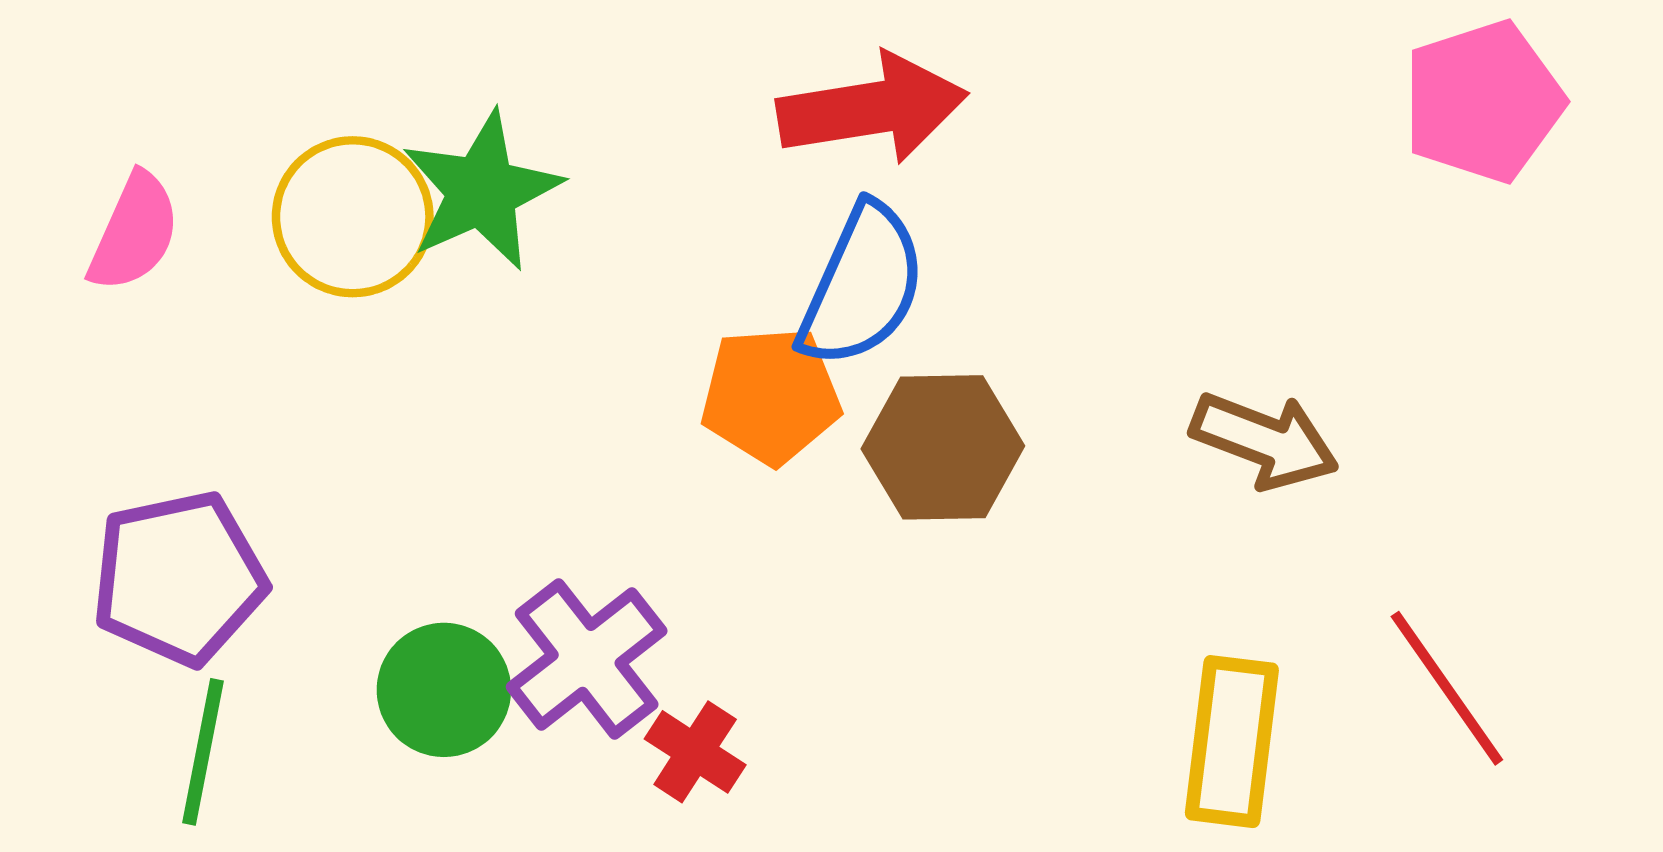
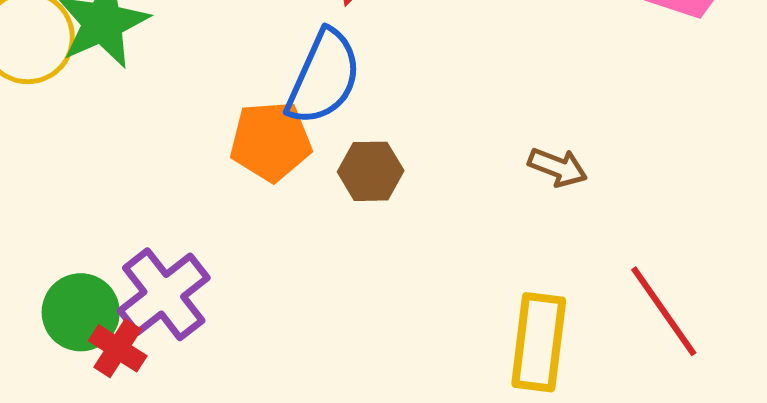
brown arrow: (1265, 440) -> (558, 167), size x0.7
brown hexagon: (943, 447) -> (371, 171), size x0.7
red cross: (695, 752) -> (118, 348), moved

